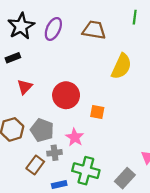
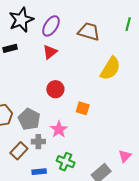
red triangle: (25, 87) -> (50, 52), moved
red circle: (66, 95) -> (55, 89), size x0.7
green cross: (86, 171) -> (66, 162), size x0.7

